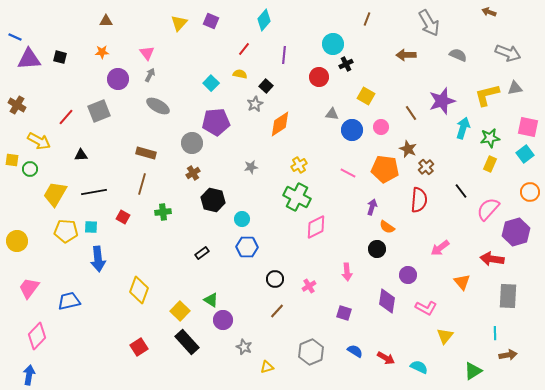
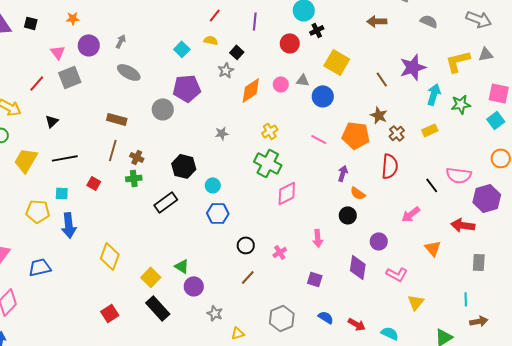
pink triangle: (147, 53) -> (58, 52), moved
yellow square: (366, 96) -> (337, 62), size x1.4
pink circle: (381, 127) -> (281, 84), moved
black triangle: (81, 155) -> (52, 121), turned -40
yellow rectangle: (490, 164) -> (430, 130), moved, turned 42
brown cross: (193, 173) -> (137, 157), moved, turned -32
black line: (461, 191) -> (432, 185), moved
pink semicircle: (488, 209) -> (459, 175), turned -125
yellow pentagon: (66, 231) -> (38, 211), moved
black rectangle: (202, 253) -> (166, 202), moved, size x1.6
gray rectangle: (508, 296) -> (479, 262), size x0.7

